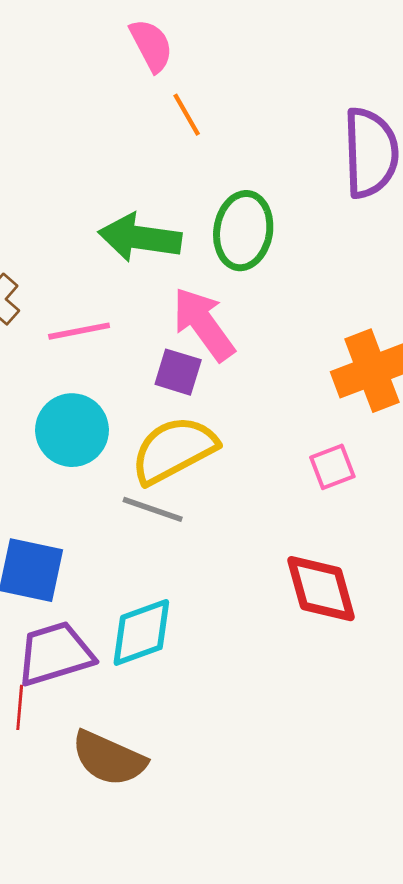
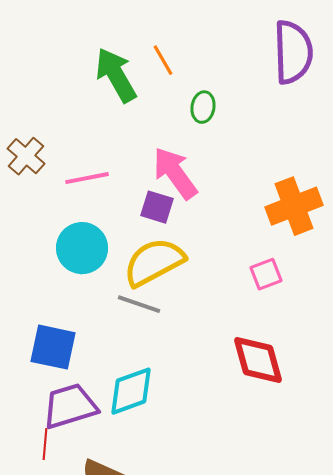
orange line: (187, 115) -> (163, 60), moved
green ellipse: (243, 231) -> (203, 107), size x0.6
green arrow: (140, 238) -> (116, 75), moved, turned 52

